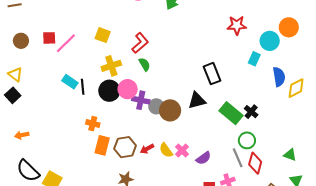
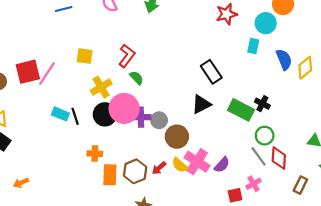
red square: (49, 38) -> (28, 72), size x1.6
pink circle: (128, 89) -> (124, 108), size x1.4
brown circle: (170, 110) -> (177, 137), moved
pink cross: (182, 150) -> (197, 162), size x1.6

